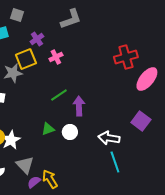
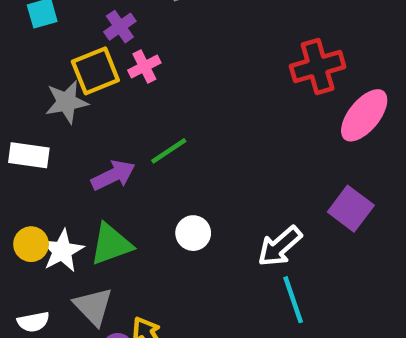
pink cross: (56, 57) -> (144, 66), moved
purple arrow: (79, 106) -> (113, 175), moved, turned 66
green triangle: (48, 129) -> (111, 244), moved, size x1.5
white arrow: (109, 138) -> (280, 246), turned -50

